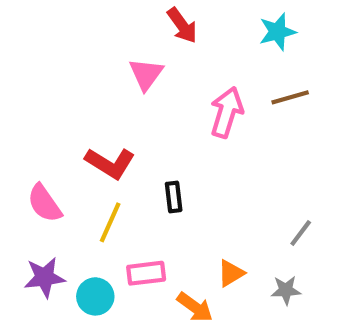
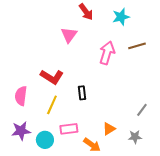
cyan star: (277, 32) -> (121, 17), moved
pink semicircle: (44, 203) -> (21, 96), turned 42

